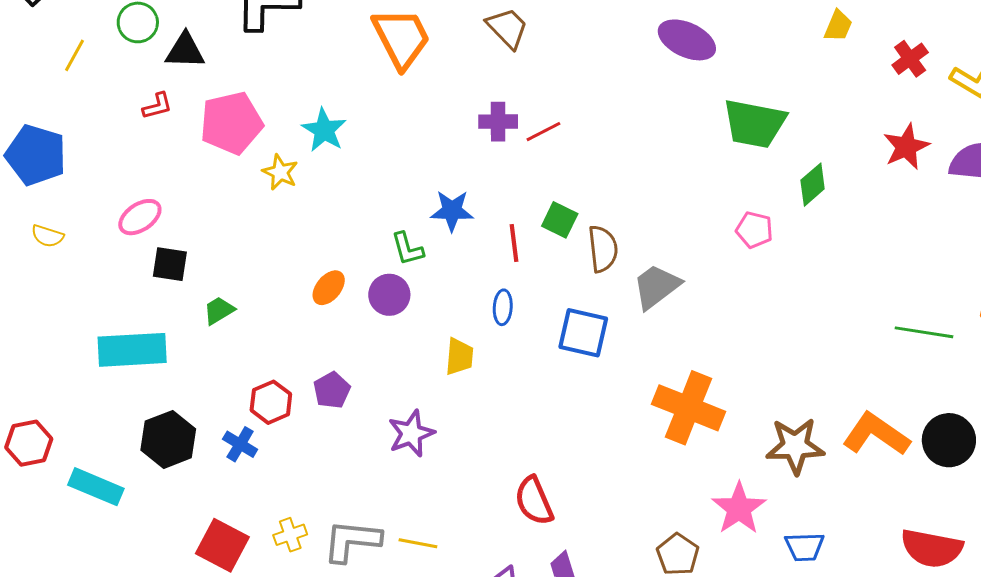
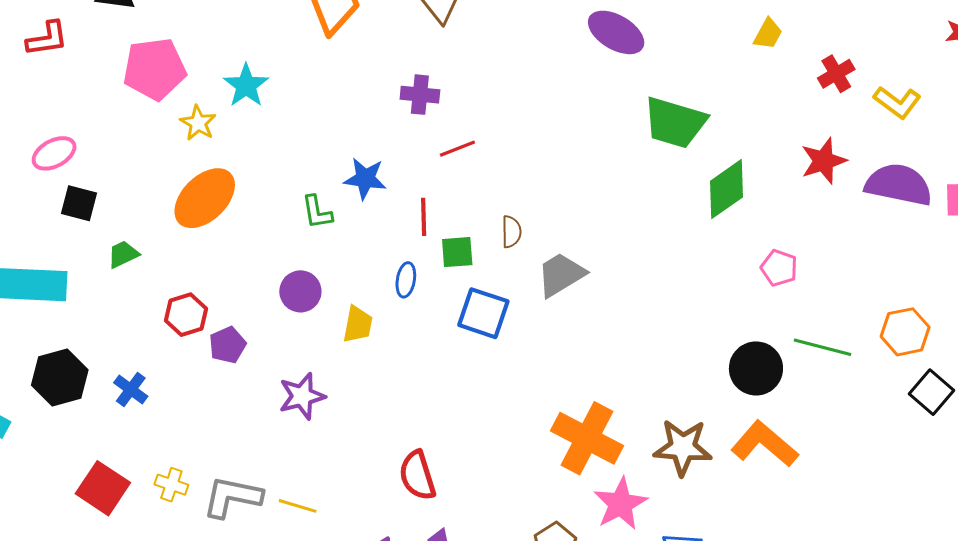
red L-shape: (157, 106) -> (47, 39), moved, size x1.4
red line: (543, 132) -> (457, 149), moved
green diamond: (813, 185) -> (726, 189), size x1.4
green square: (560, 220) -> (457, 252), moved, turned -36
pink pentagon: (754, 230) -> (779, 268), moved
brown semicircle: (603, 249) -> (511, 232), size x0.7
orange ellipse: (329, 288) -> (205, 198), moved, size x1.8
purple circle: (389, 295) -> (300, 291), moved
red hexagon: (271, 402) -> (186, 315), moved
orange cross: (688, 408) -> (587, 438), moved
black circle: (949, 440) -> (756, 368), moved
yellow cross: (290, 535) -> (171, 485), turned 32

